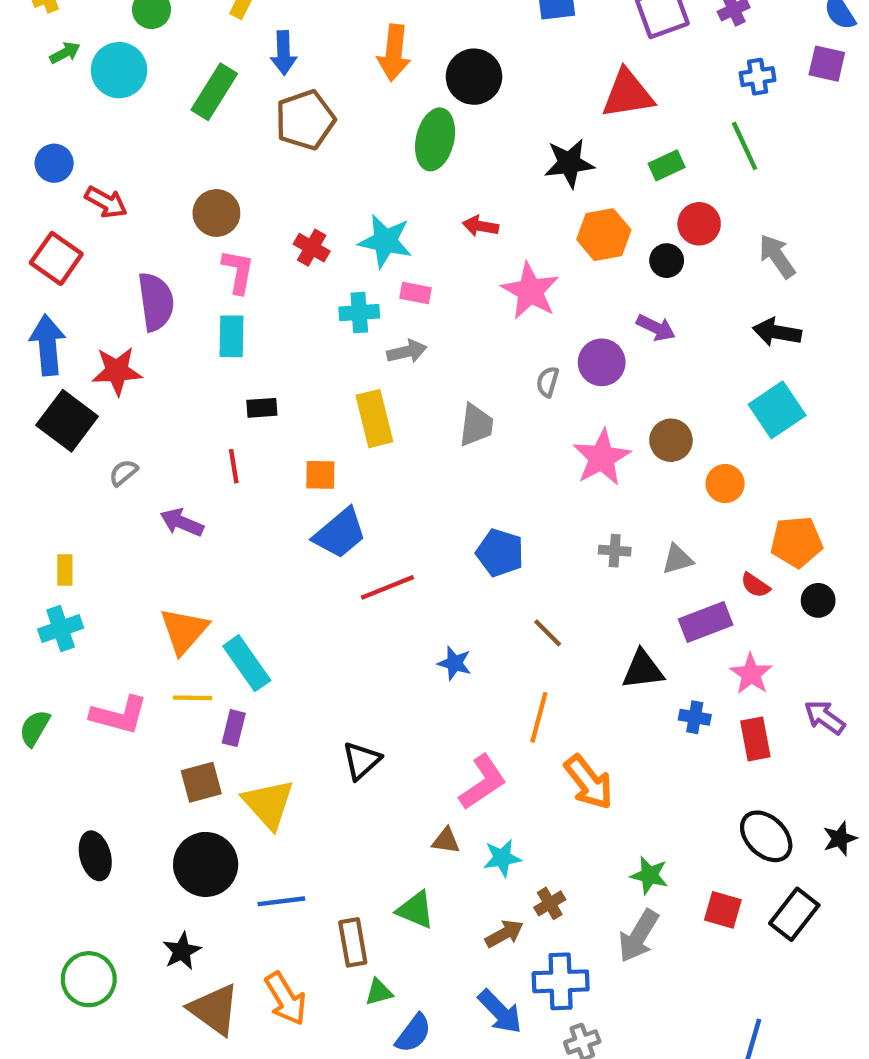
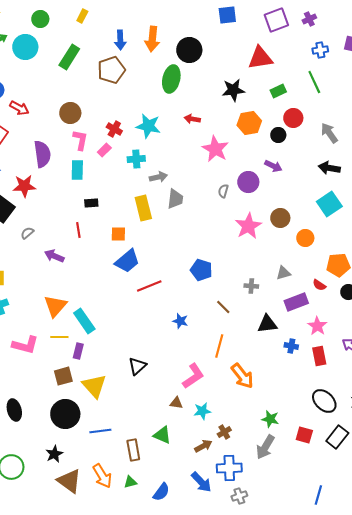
blue arrow: (284, 53) -> (120, 40), moved
pink rectangle: (416, 293) -> (104, 150), moved, turned -56
gray trapezoid: (476, 425) -> (175, 199), moved
gray cross: (615, 551) -> (251, 286), moved
green triangle: (379, 992) -> (130, 482), moved

